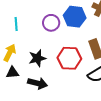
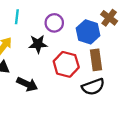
blue hexagon: (75, 17) -> (88, 32), moved
black star: (37, 58) -> (38, 44), moved

